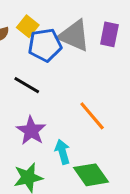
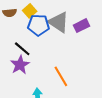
purple rectangle: (109, 34) -> (81, 26), turned 42
purple star: (31, 131) -> (20, 65), moved

